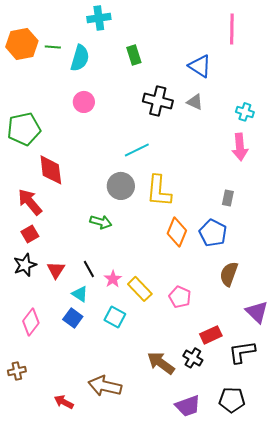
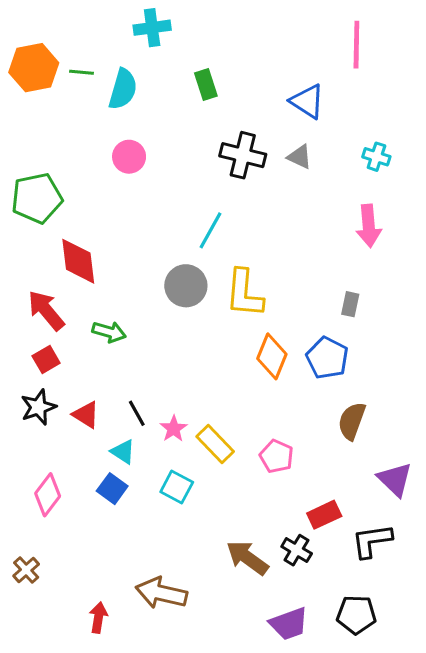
cyan cross: (245, 112) -> (376, 157), moved
cyan line: (137, 150) -> (210, 230), turned -35
green arrow: (101, 222) -> (109, 332), moved
red triangle: (56, 270) -> (86, 415), turned -30
brown cross: (17, 371) -> (26, 570), turned -30
red arrow: (64, 402) -> (98, 618), turned 72

